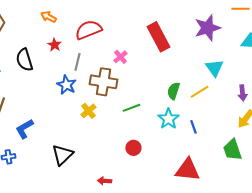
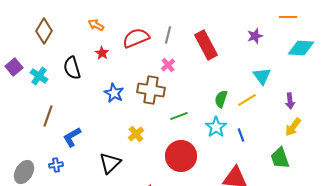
purple star: (207, 28) -> (255, 36), size x0.6
gray line: (77, 62) -> (168, 35), moved
yellow cross: (88, 111) -> (136, 134), moved
red circle: (133, 148) -> (181, 156), size x2.0

